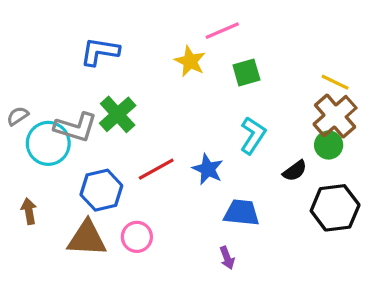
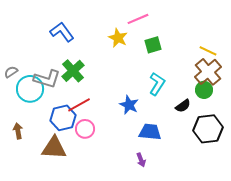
blue L-shape: (100, 52) -> (62, 32), turned 45
red line: (156, 169) -> (79, 105), moved
pink circle: (137, 237) -> (85, 129), moved

